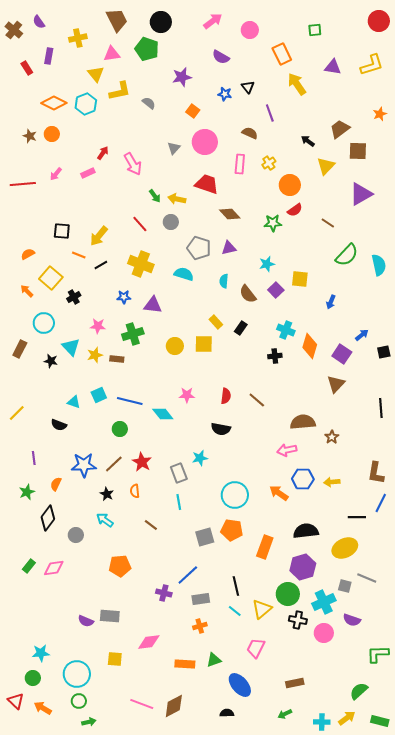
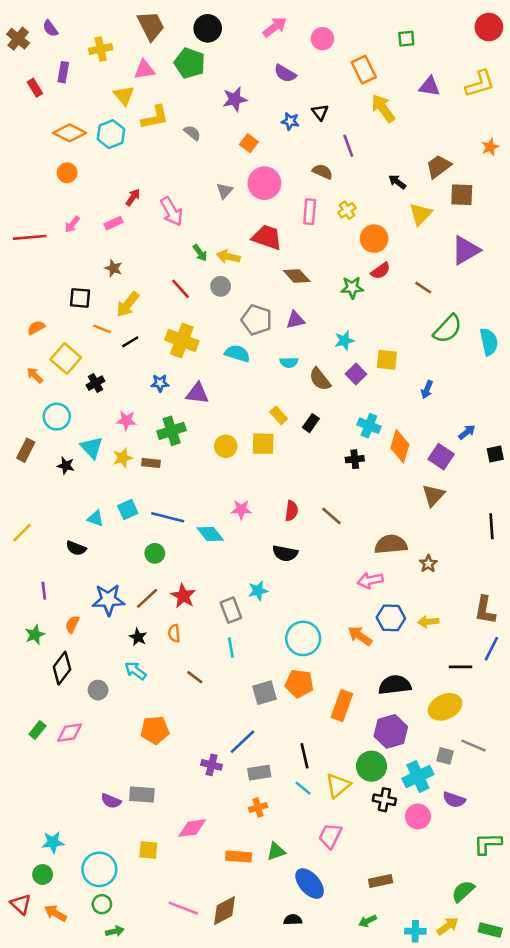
brown star: (30, 136) -> (114, 268), moved
cyan semicircle: (224, 281) -> (289, 362), turned -96

